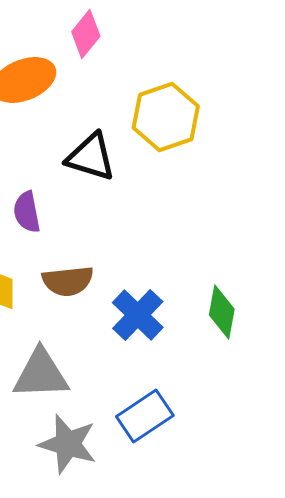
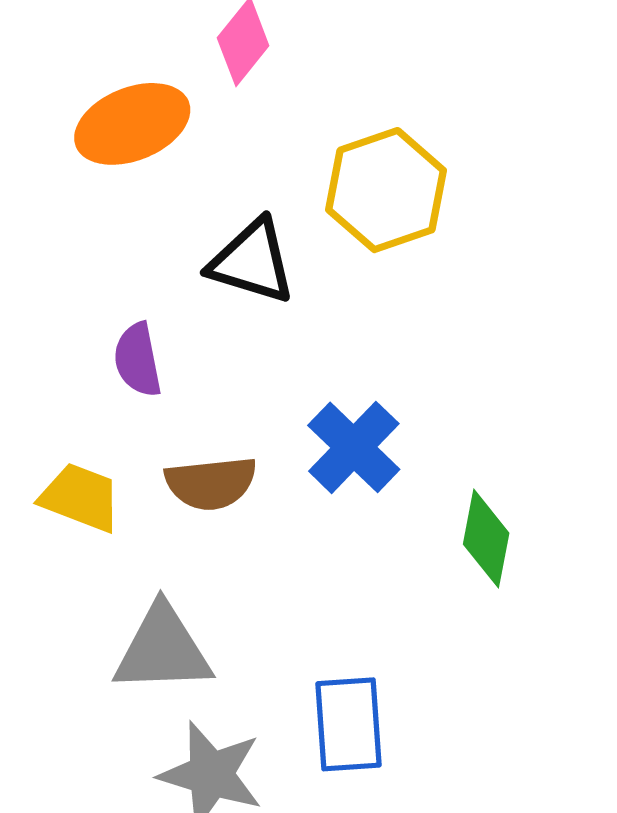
blue cross: (138, 315) -> (354, 447), moved
blue rectangle: (145, 416) -> (348, 724), turned -60

